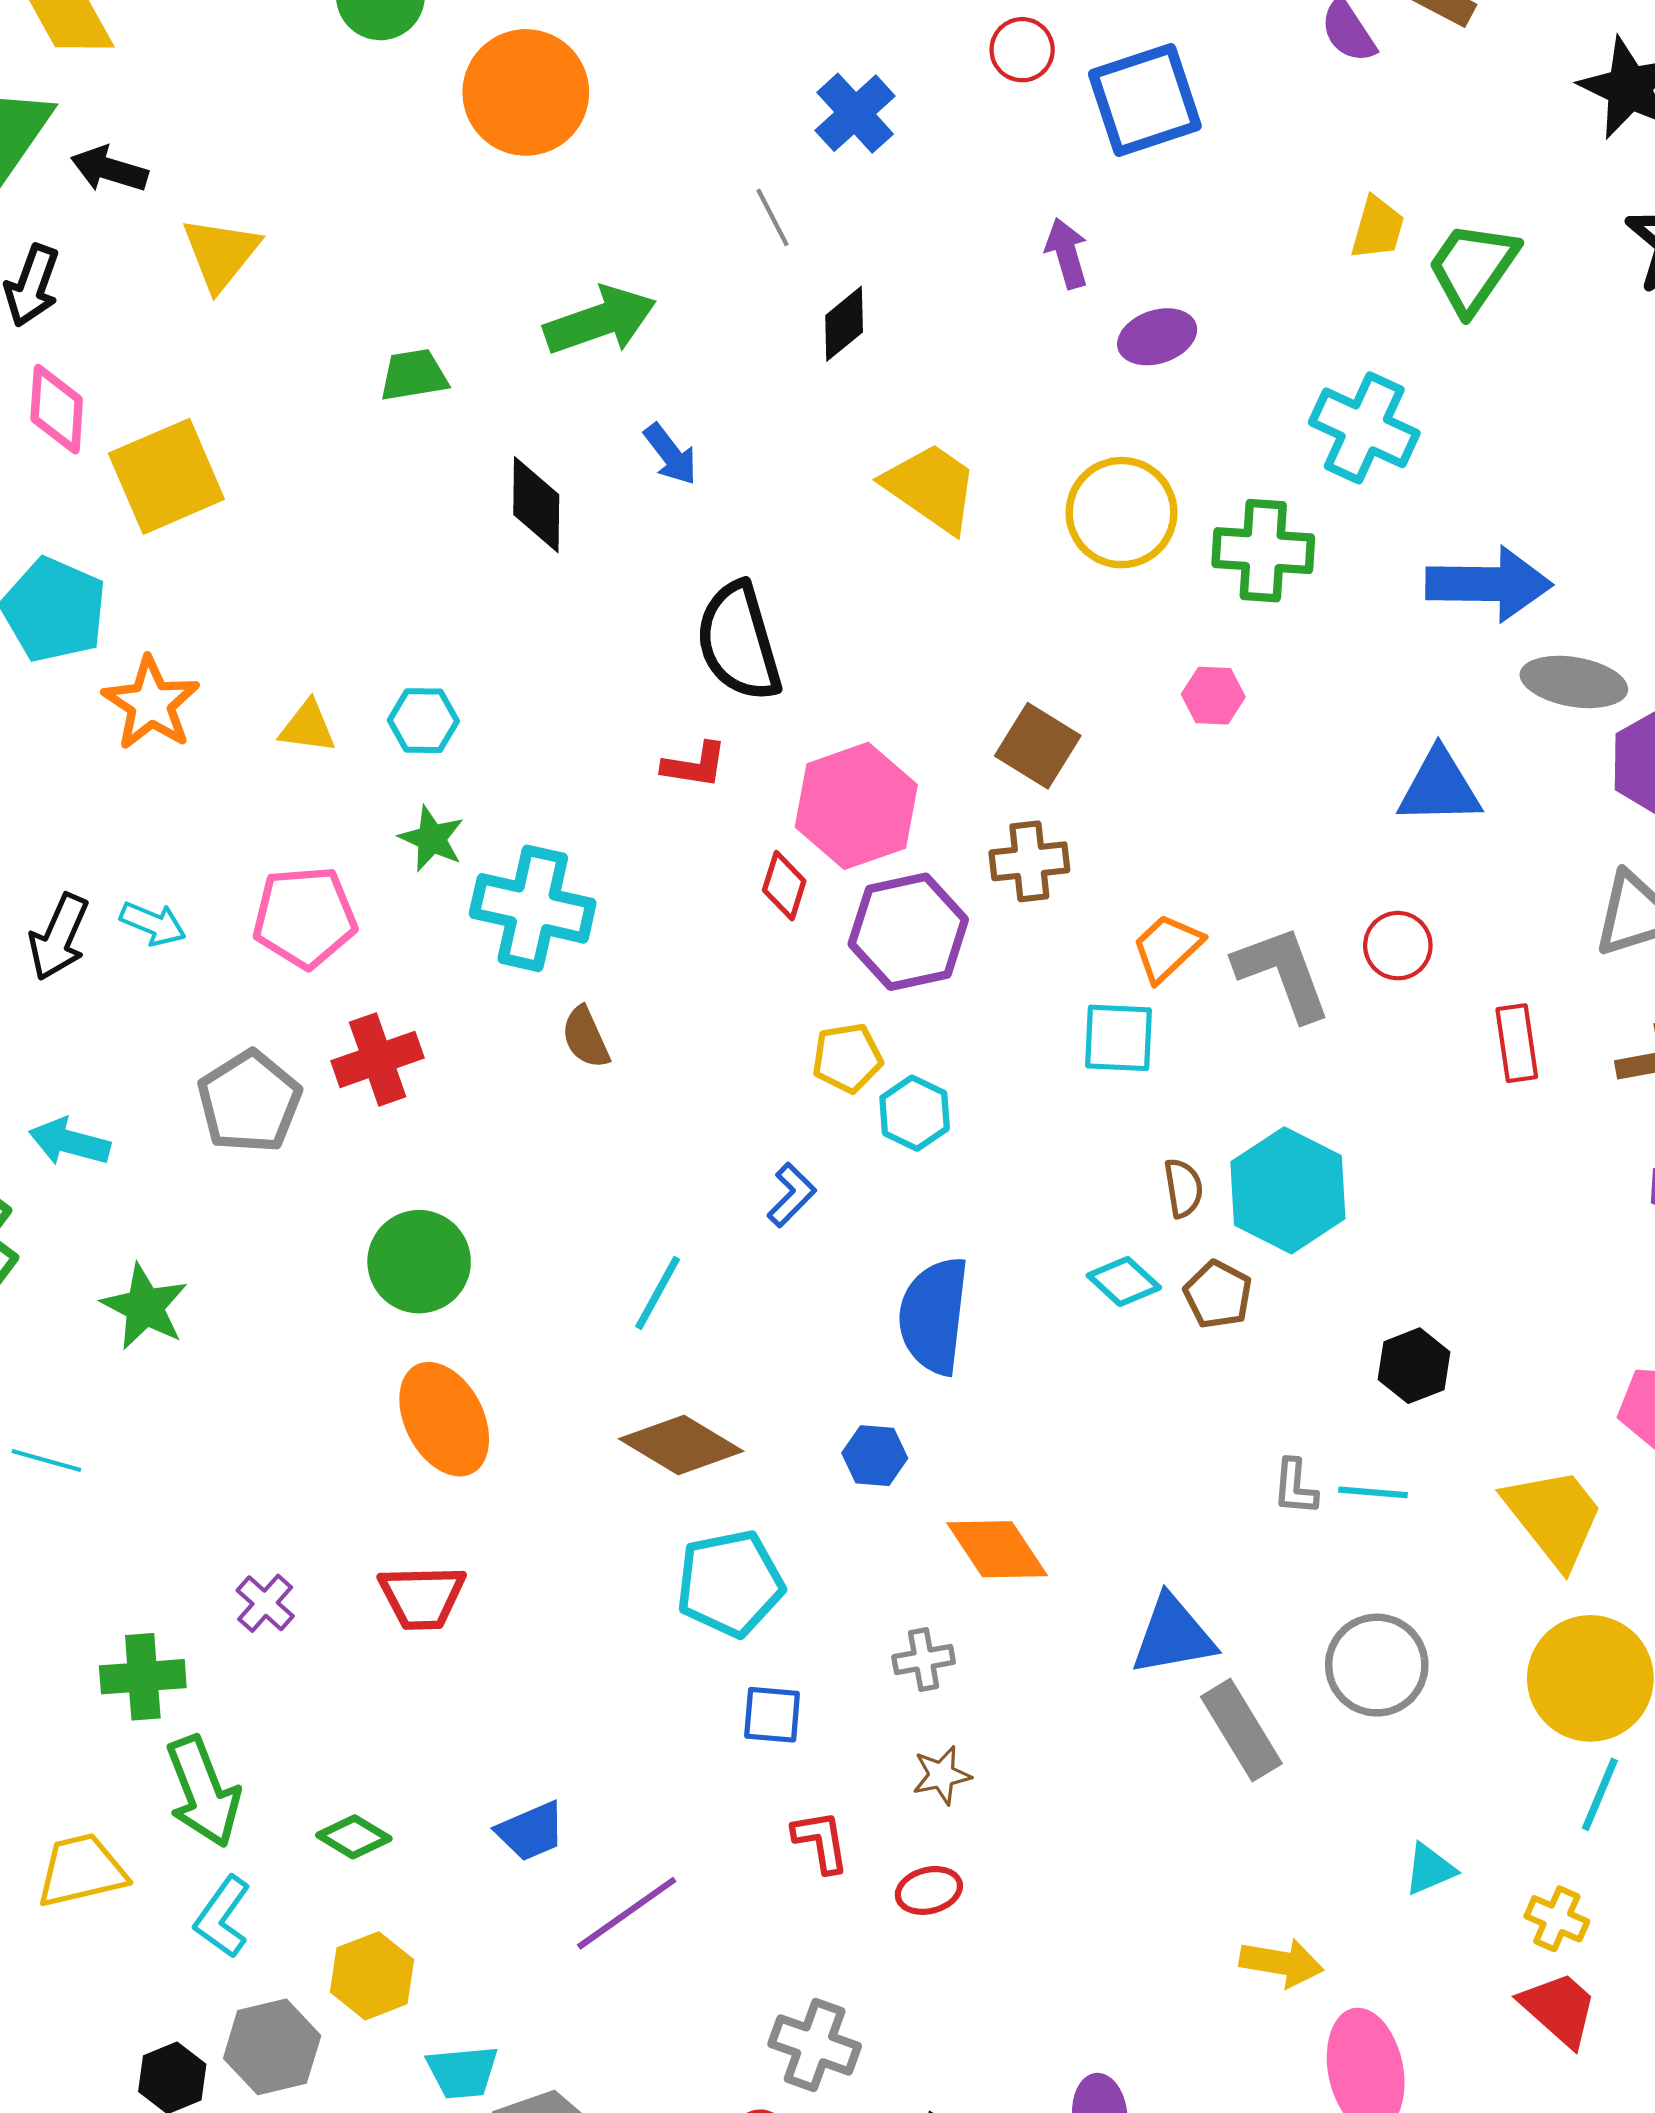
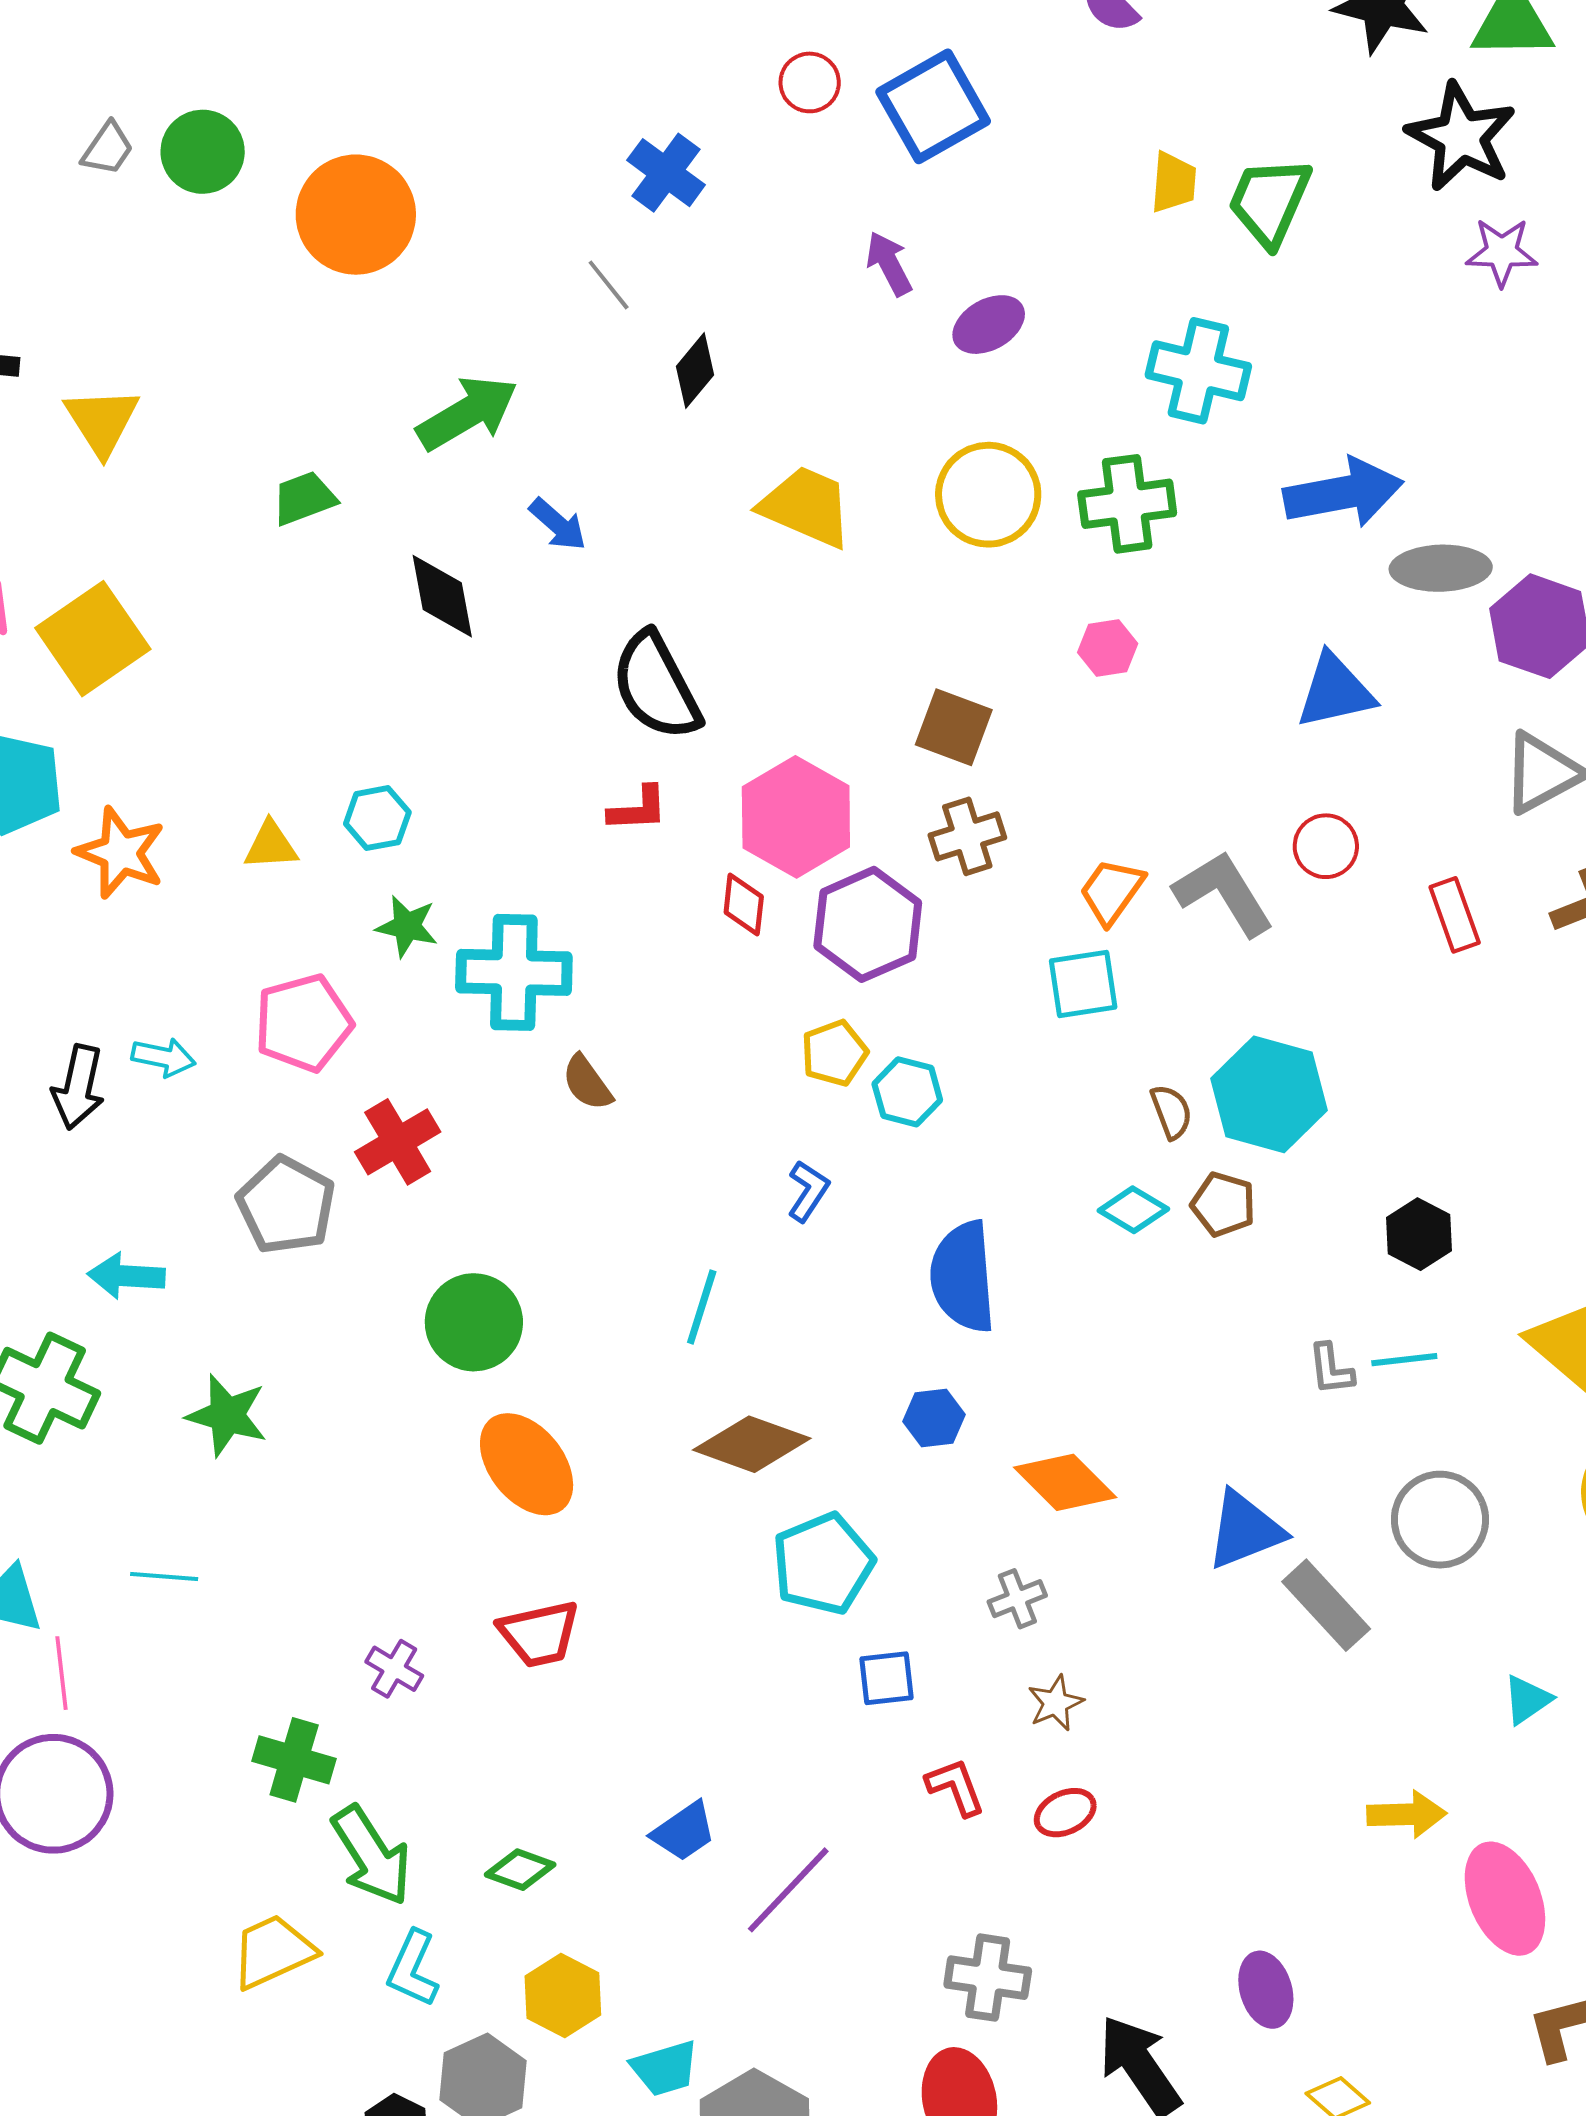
green cross: (143, 1677) -> (294, 1760), turned 32

